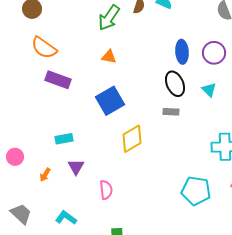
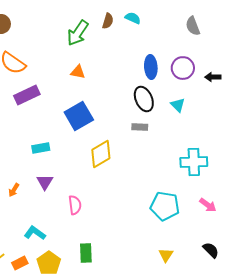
purple rectangle: (58, 80) -> (27, 95), turned -45
cyan rectangle: (64, 139) -> (41, 148), moved

